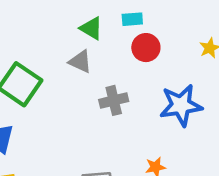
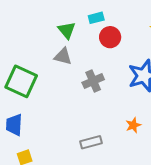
green triangle: (91, 28) -> (67, 30), turned 30

